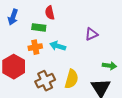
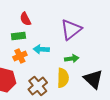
purple triangle: (91, 34) -> (71, 29), size x1.6
green arrow: (110, 66) -> (72, 59), moved

